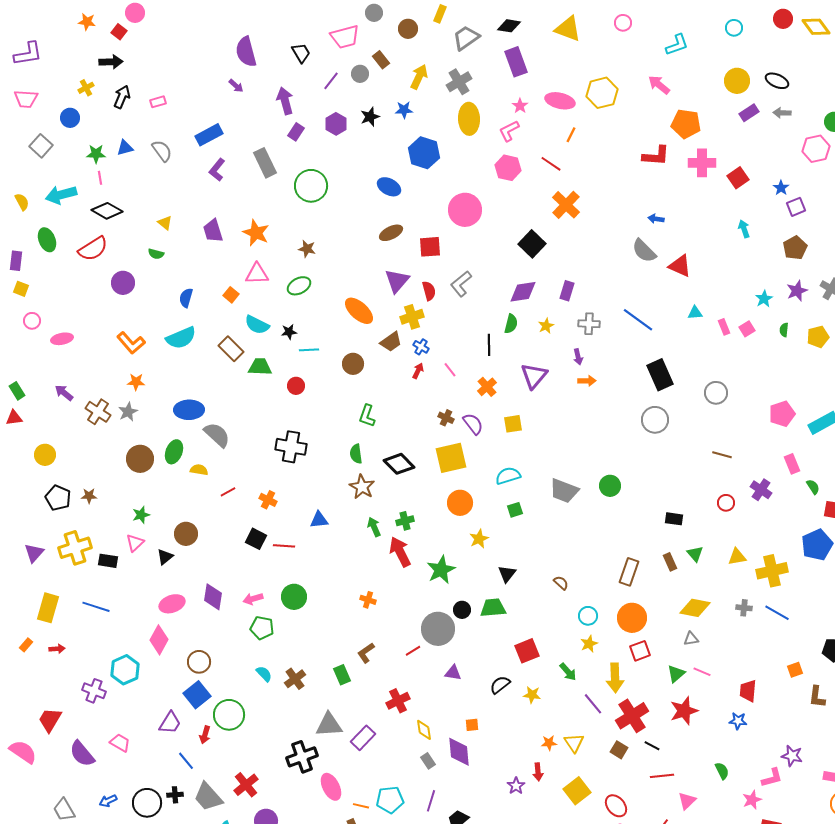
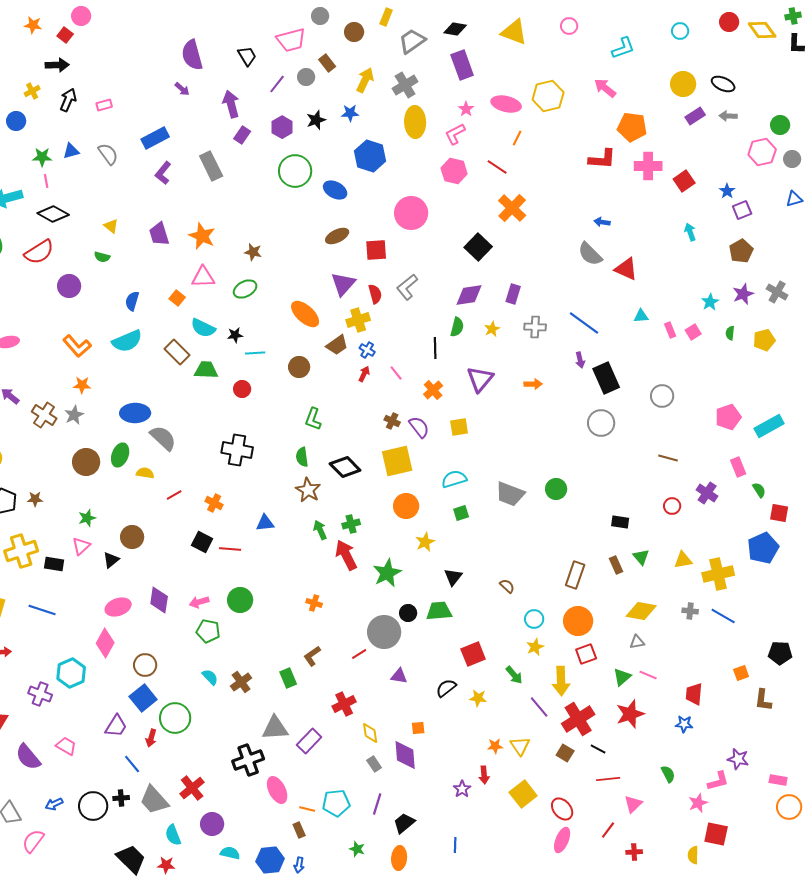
green circle: (311, 186) -> (295, 171), moved
purple arrow: (578, 357) -> (580, 360), moved

